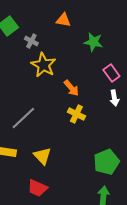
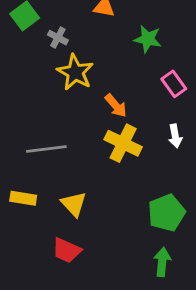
white arrow: (114, 98) -> (175, 136), moved
yellow cross: (76, 114) -> (123, 143), size x1.4
gray line: (23, 118) -> (46, 149), turned 36

